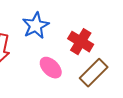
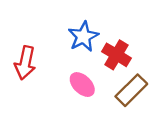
blue star: (36, 26) -> (83, 37), moved

